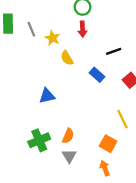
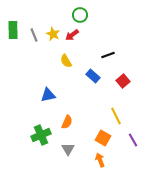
red arrow: (83, 29) -> (72, 35), moved, turned 56
yellow star: (53, 38) -> (53, 34), moved
orange semicircle: (68, 136) -> (67, 122), moved

